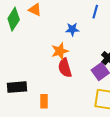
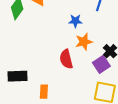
orange star: (60, 51) -> (84, 42), moved

